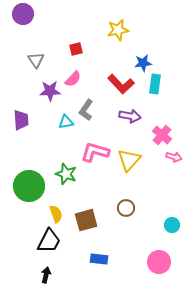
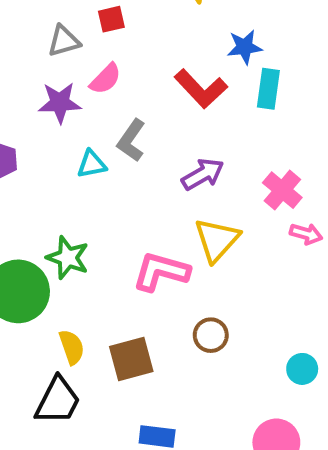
gray triangle: (36, 60) -> (64, 41), moved, turned 48
purple arrow: (130, 116) -> (203, 174), moved, turned -40
pink L-shape: (95, 152) -> (161, 272), moved
green star: (66, 174) -> (68, 258), moved

